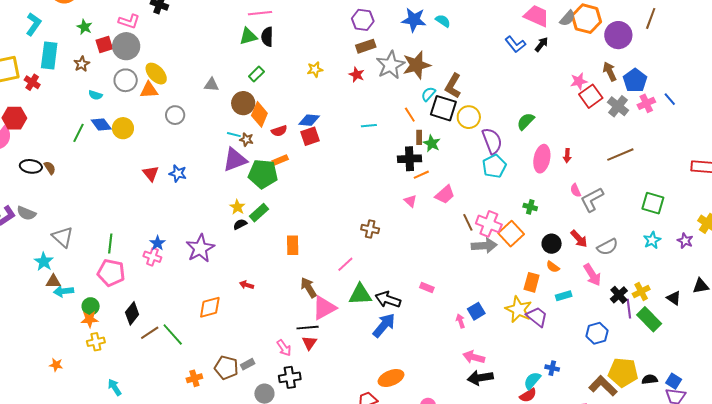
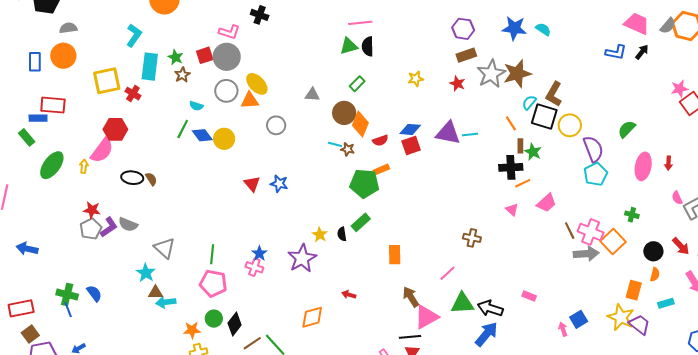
green star: (84, 27) -> (176, 57), moved
blue L-shape: (515, 44) -> (616, 52), turned -40
green line: (79, 133) -> (183, 129), moved
purple triangle: (235, 160) -> (448, 133), moved, turned 32
yellow star: (237, 207) -> (320, 235), moved
black semicircle: (240, 224) -> (342, 234), turned -72
orange semicircle: (553, 267) -> (655, 274), turned -112
green circle: (91, 306) -> (214, 319), moved

